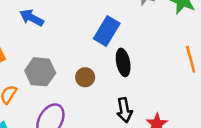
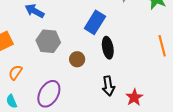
gray hexagon: (40, 72) -> (48, 41), moved

